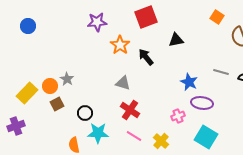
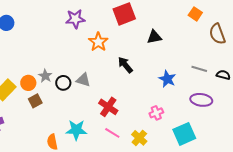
black arrow: (146, 57) -> (125, 65), moved
gray triangle: (123, 83) -> (83, 80), moved
purple ellipse: (202, 103) -> (201, 100), moved
black circle: (85, 113) -> (63, 83), moved
cyan square: (206, 137) -> (184, 134), turned 35

